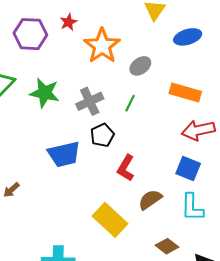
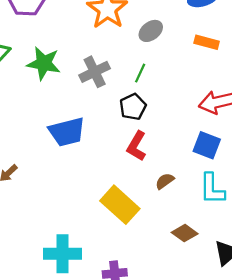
orange rectangle: (185, 92) -> (207, 42), moved, size x0.7
black pentagon: (102, 135) -> (133, 107), moved
brown semicircle: (150, 200) -> (165, 181), size x0.7

